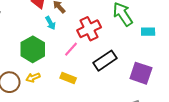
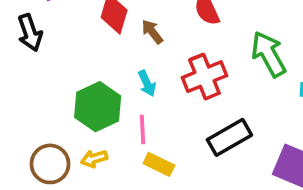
cyan arrow: (50, 23) -> (147, 83), moved
pink line: (71, 49) -> (143, 130), moved, turned -49

